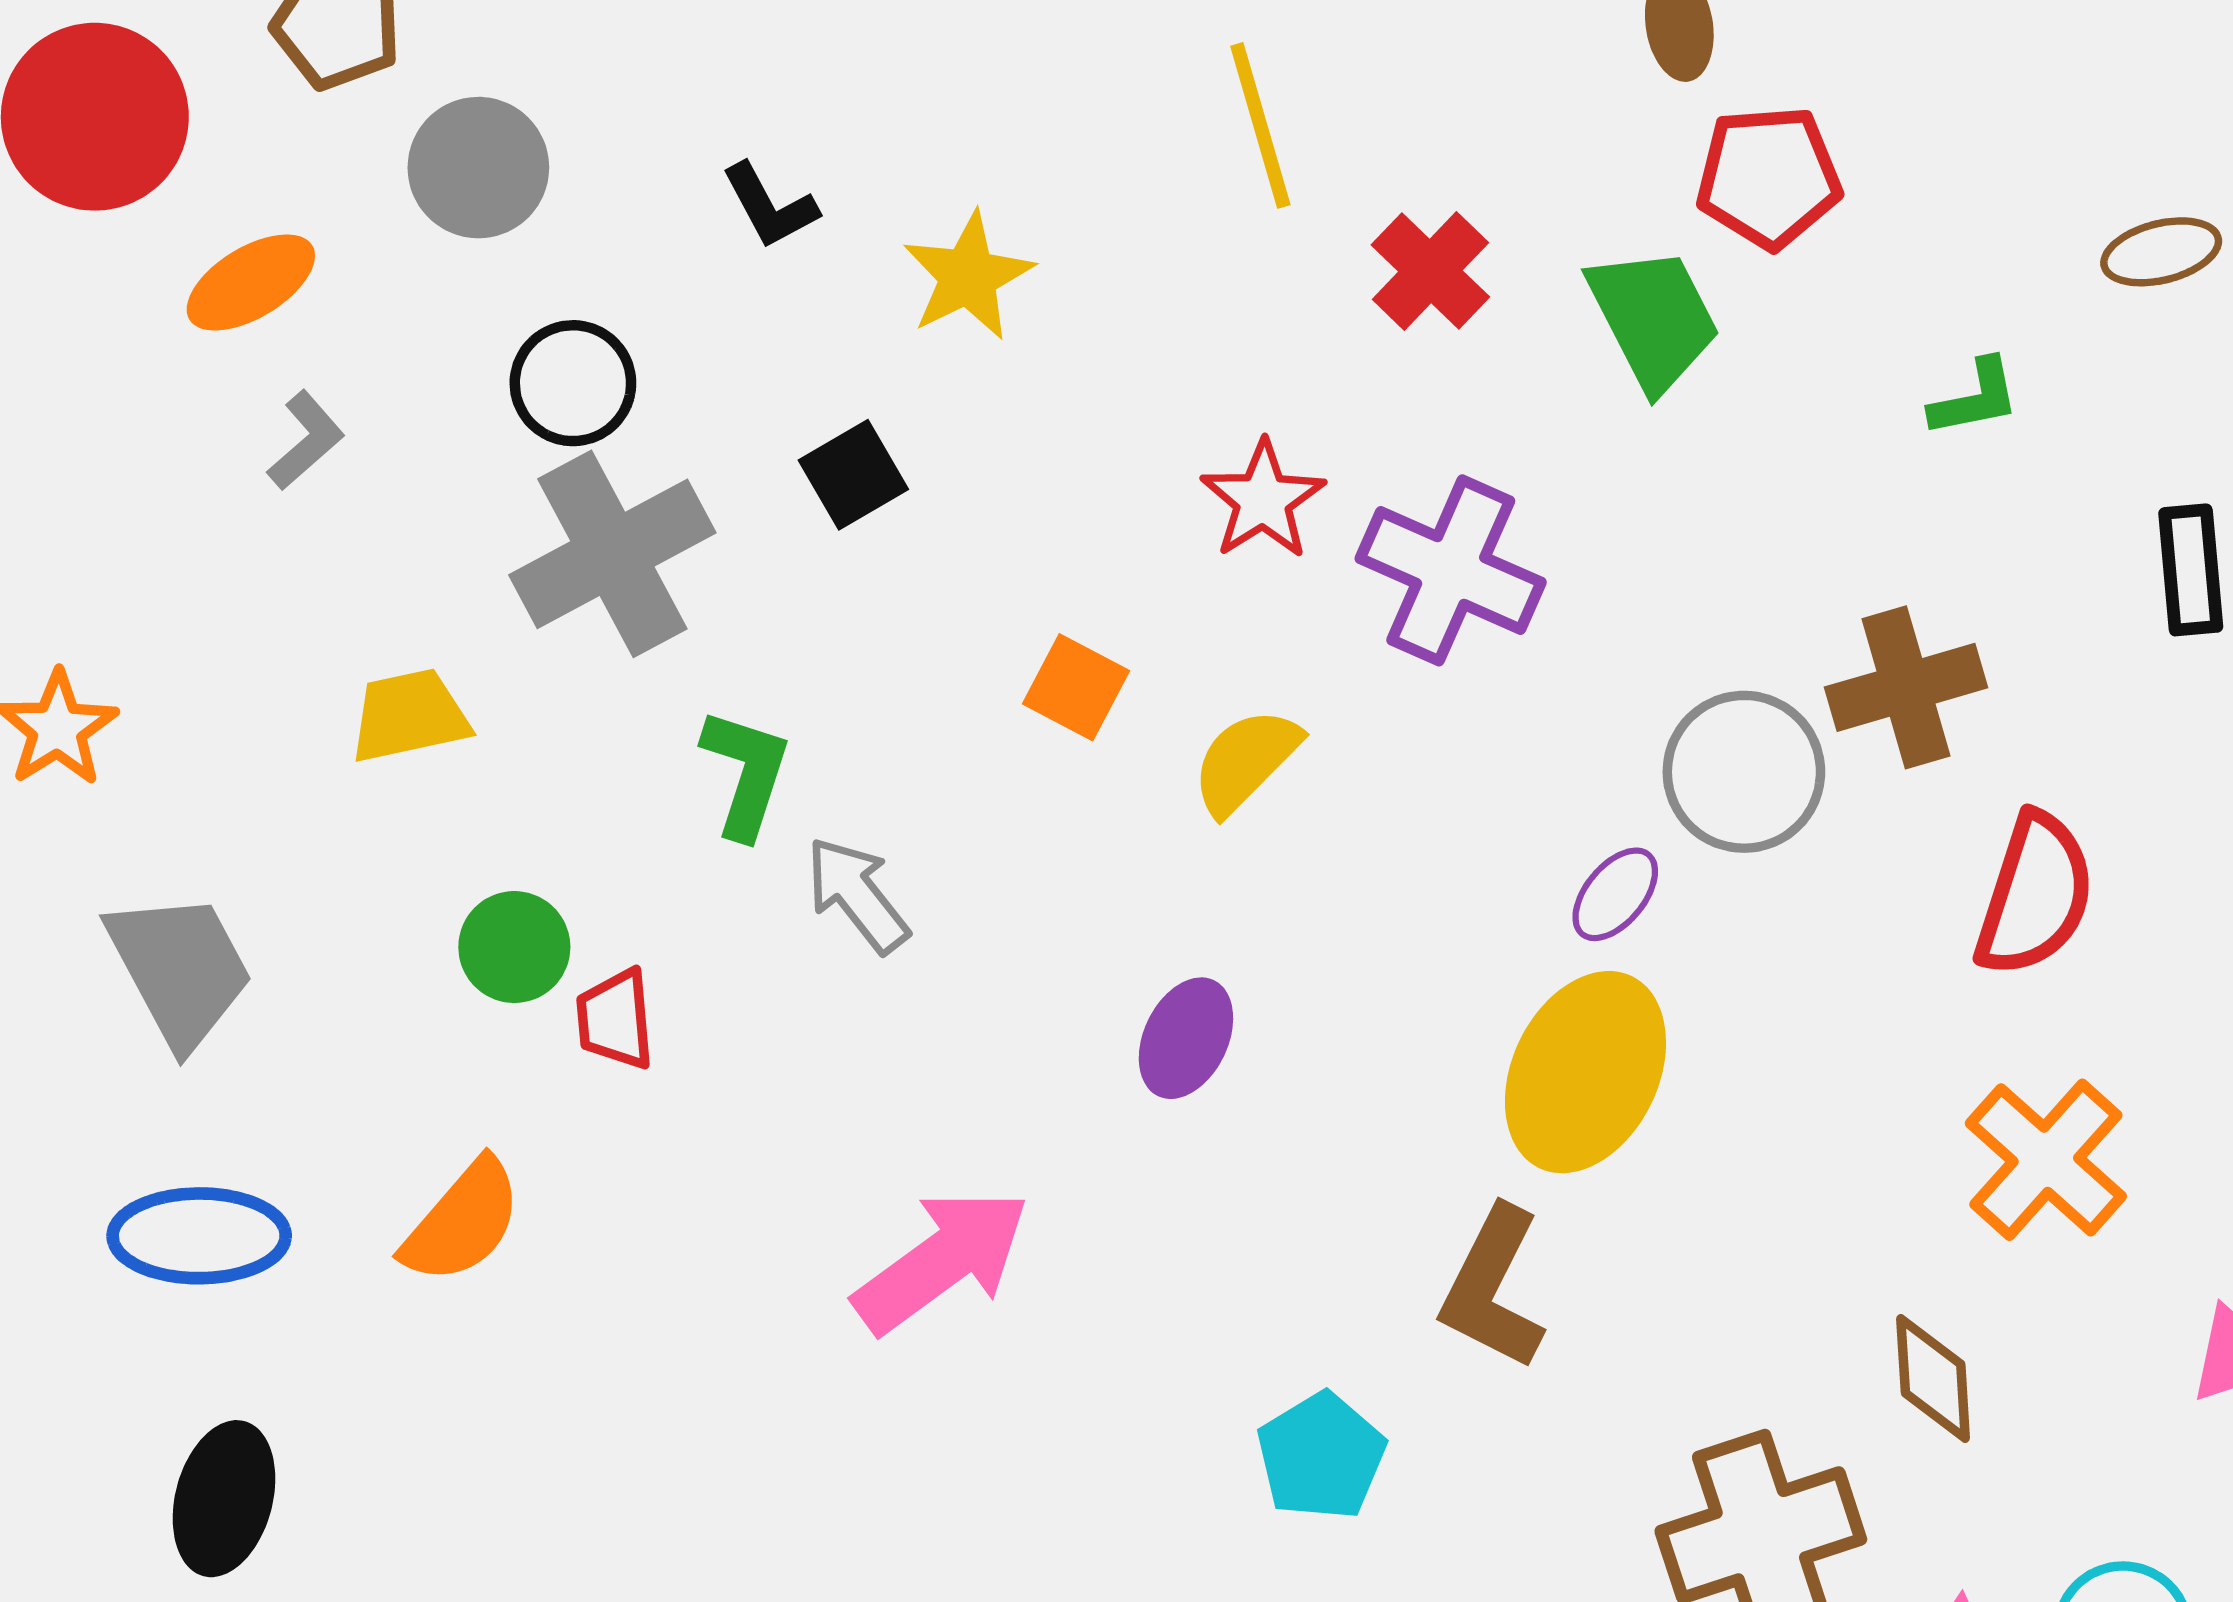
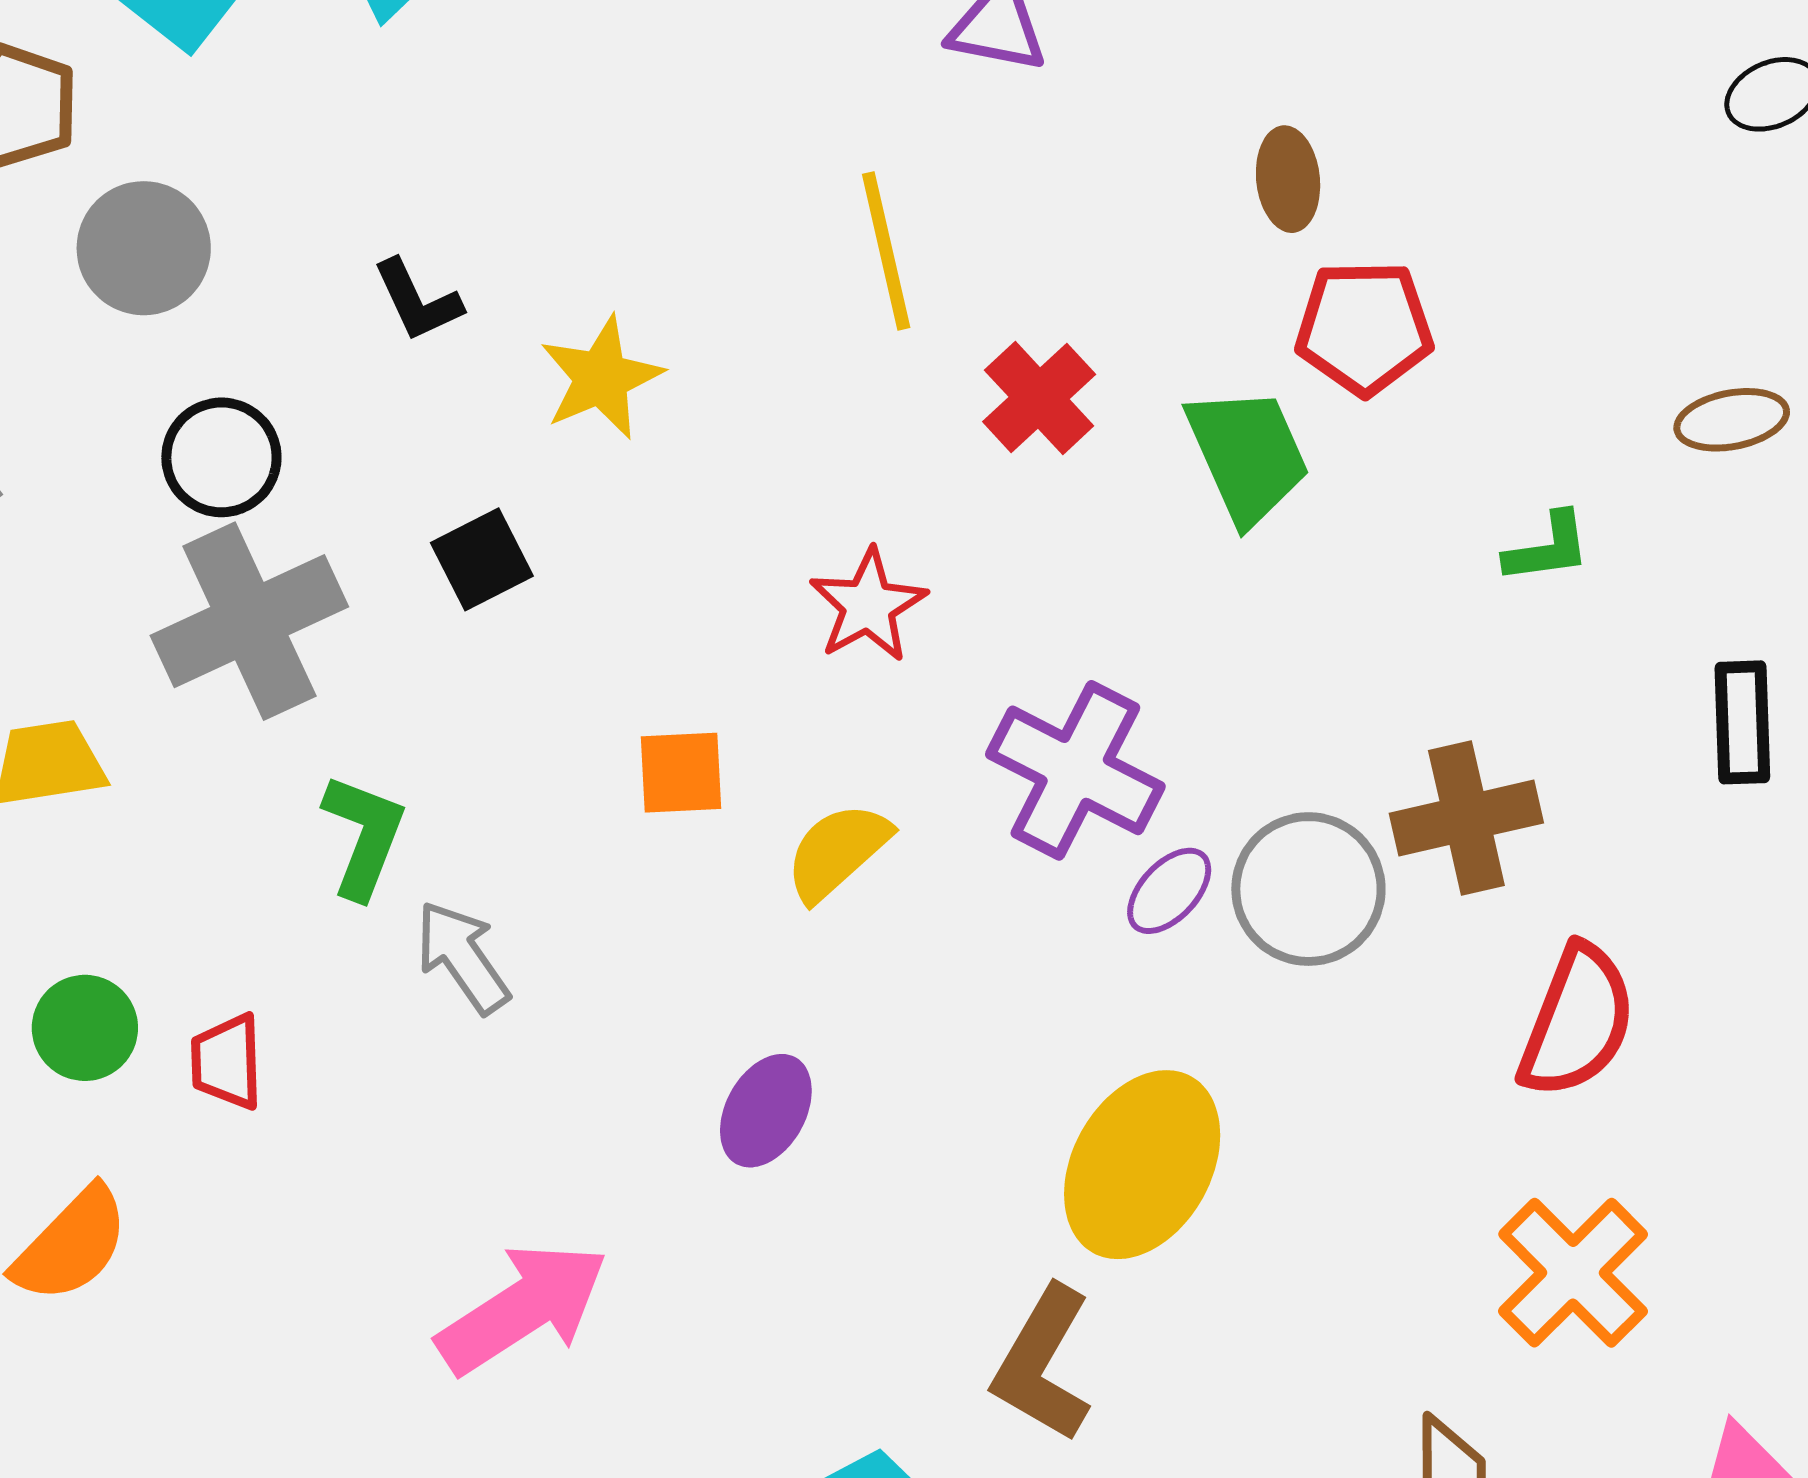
purple cross: (1451, 570) -> (1075, 770), moved
orange square: (1076, 687) -> (681, 773), turned -34
purple ellipse: (1615, 894) -> (1169, 891), moved
green circle: (514, 947) -> (85, 1028), moved

